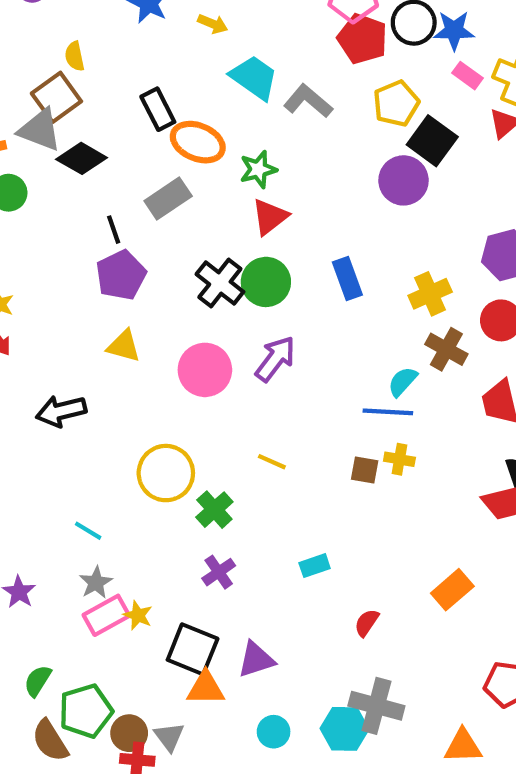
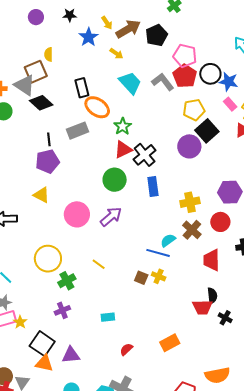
gray L-shape: (308, 101) -> (163, 82), moved
green star: (258, 169) -> (123, 126), turned -30
black cross: (220, 283) -> (145, 155), moved

